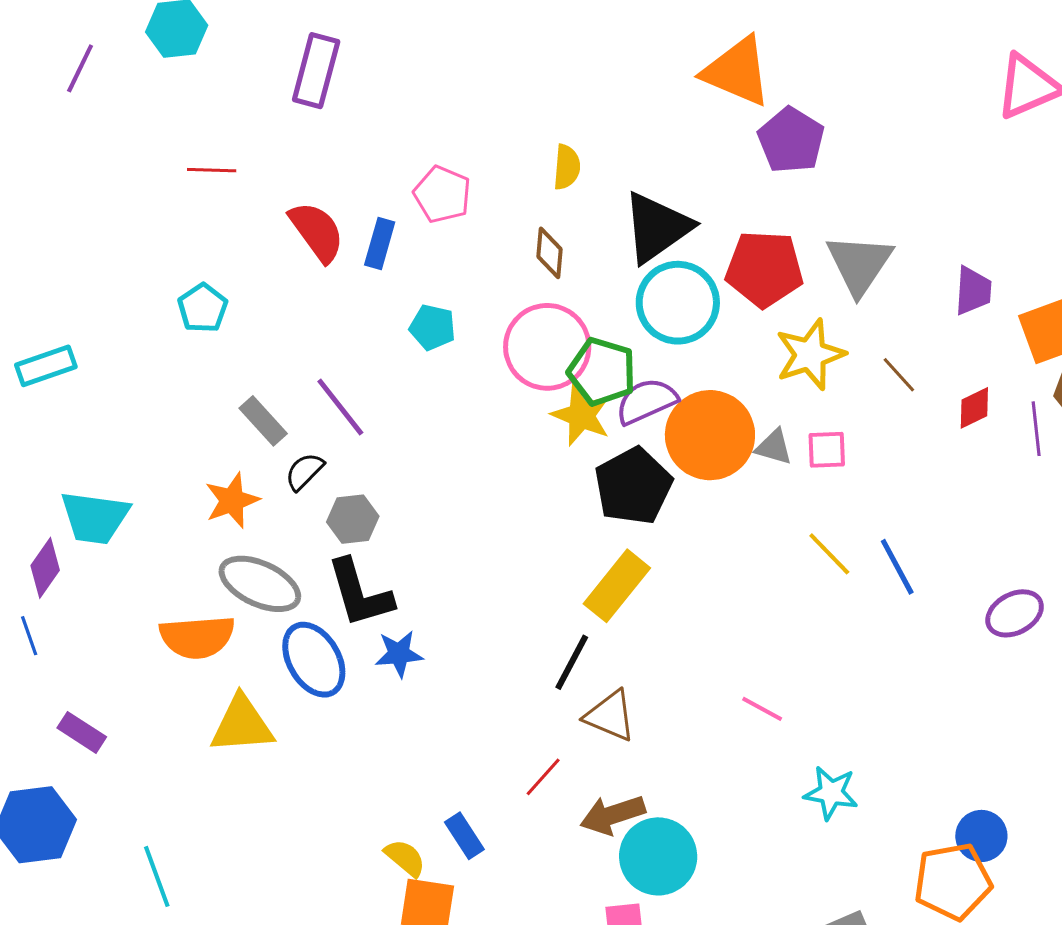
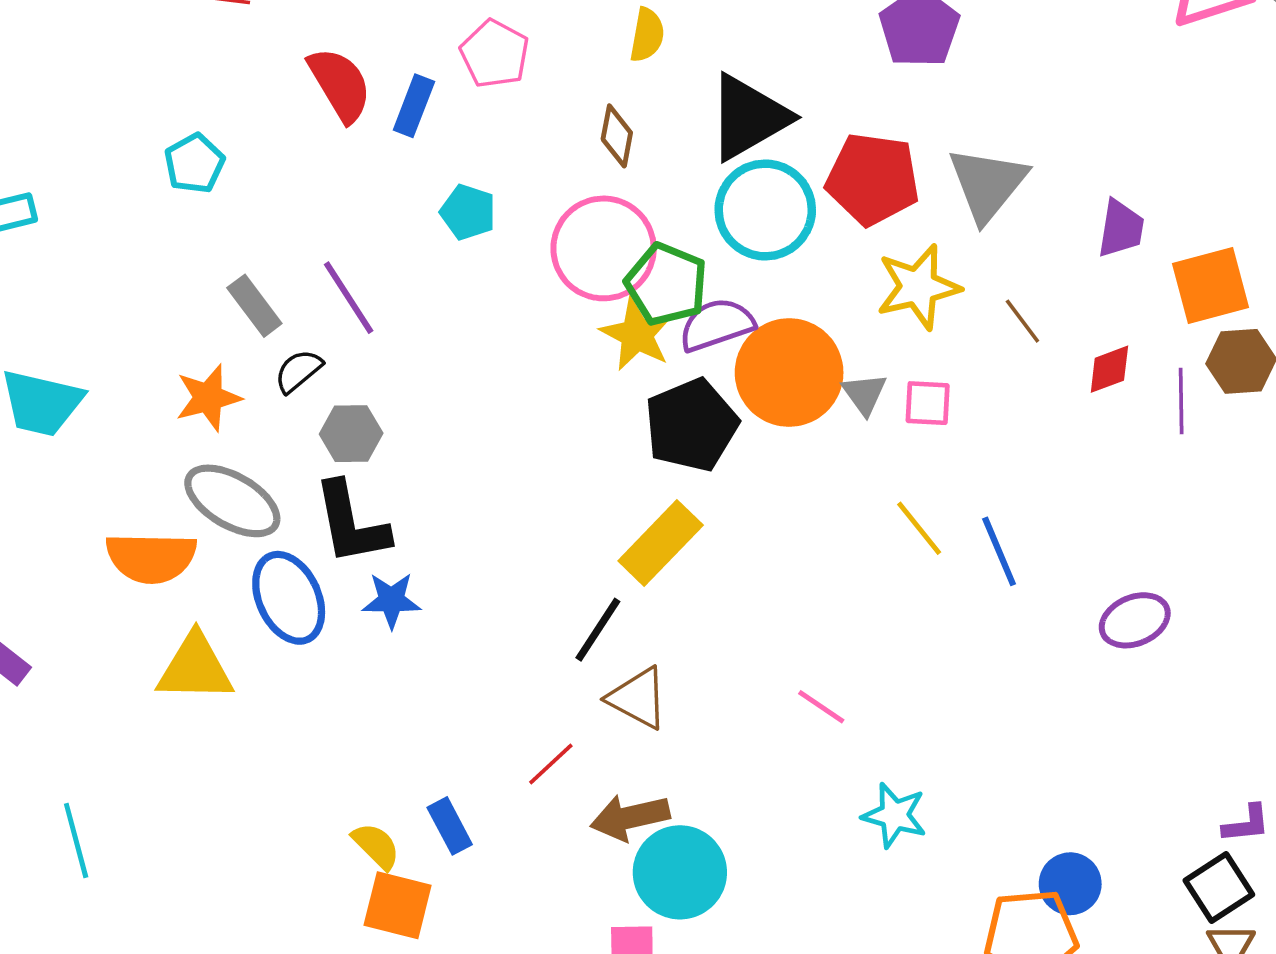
gray triangle: (774, 447) -> (864, 394), turned 33

